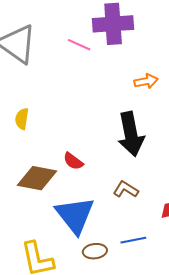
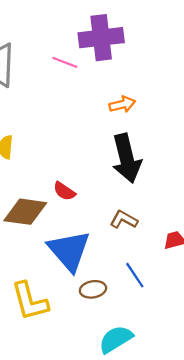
orange arrow: (146, 81) -> (122, 104), moved
blue line: (133, 240) -> (135, 275), turned 70

